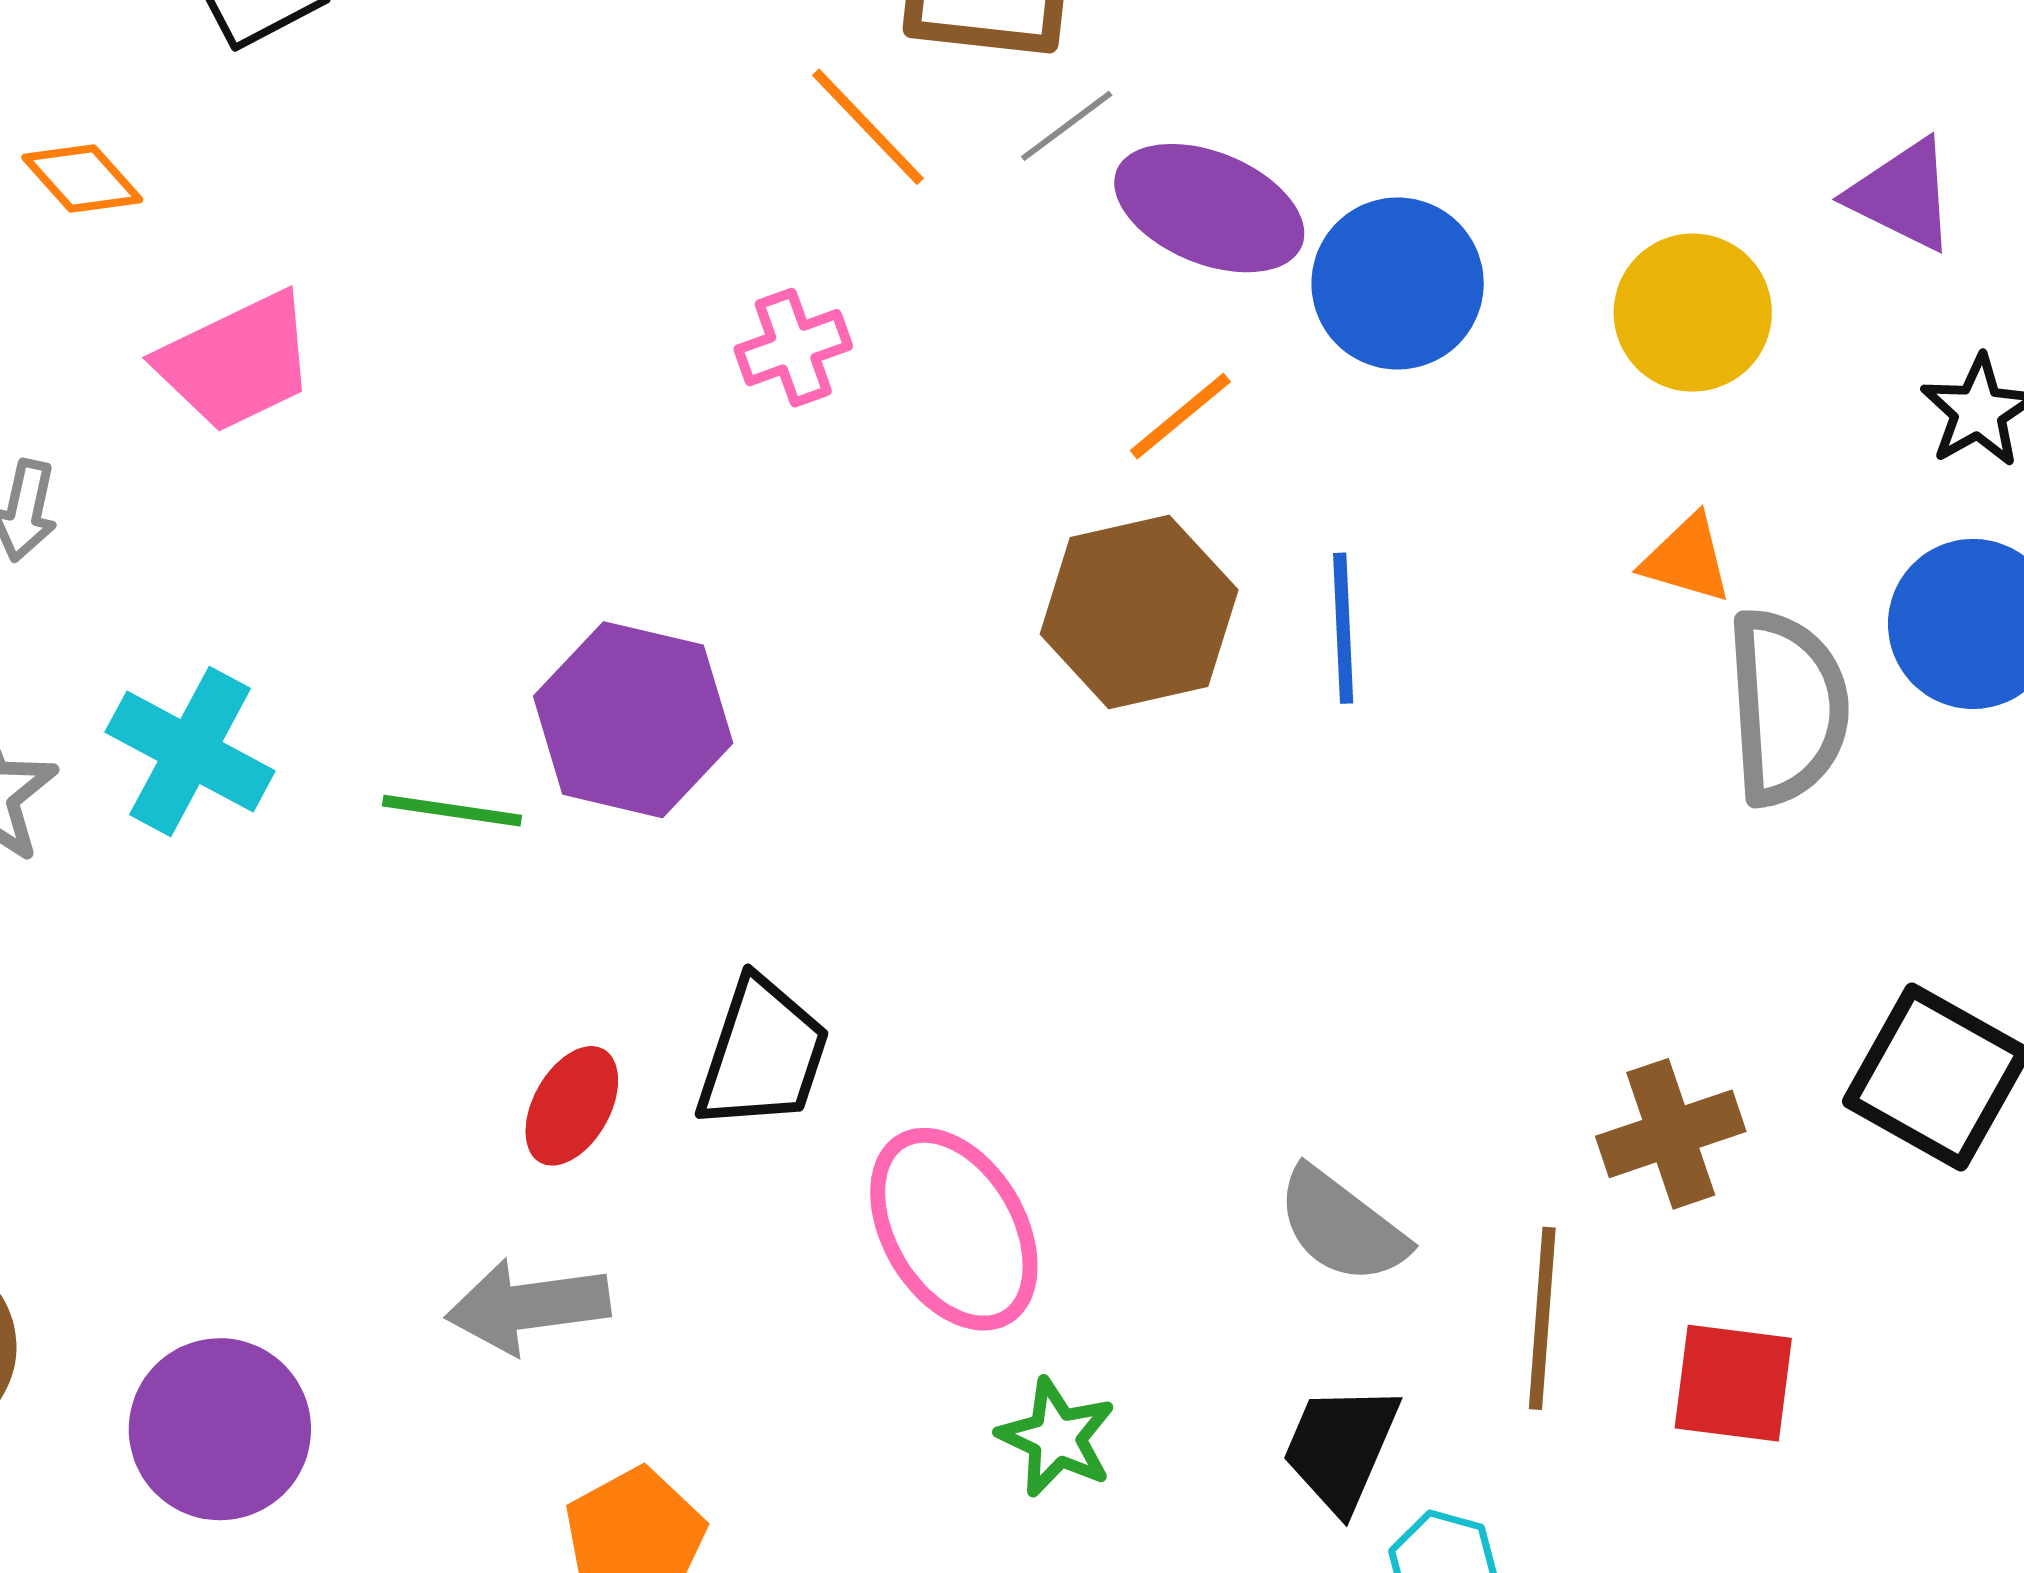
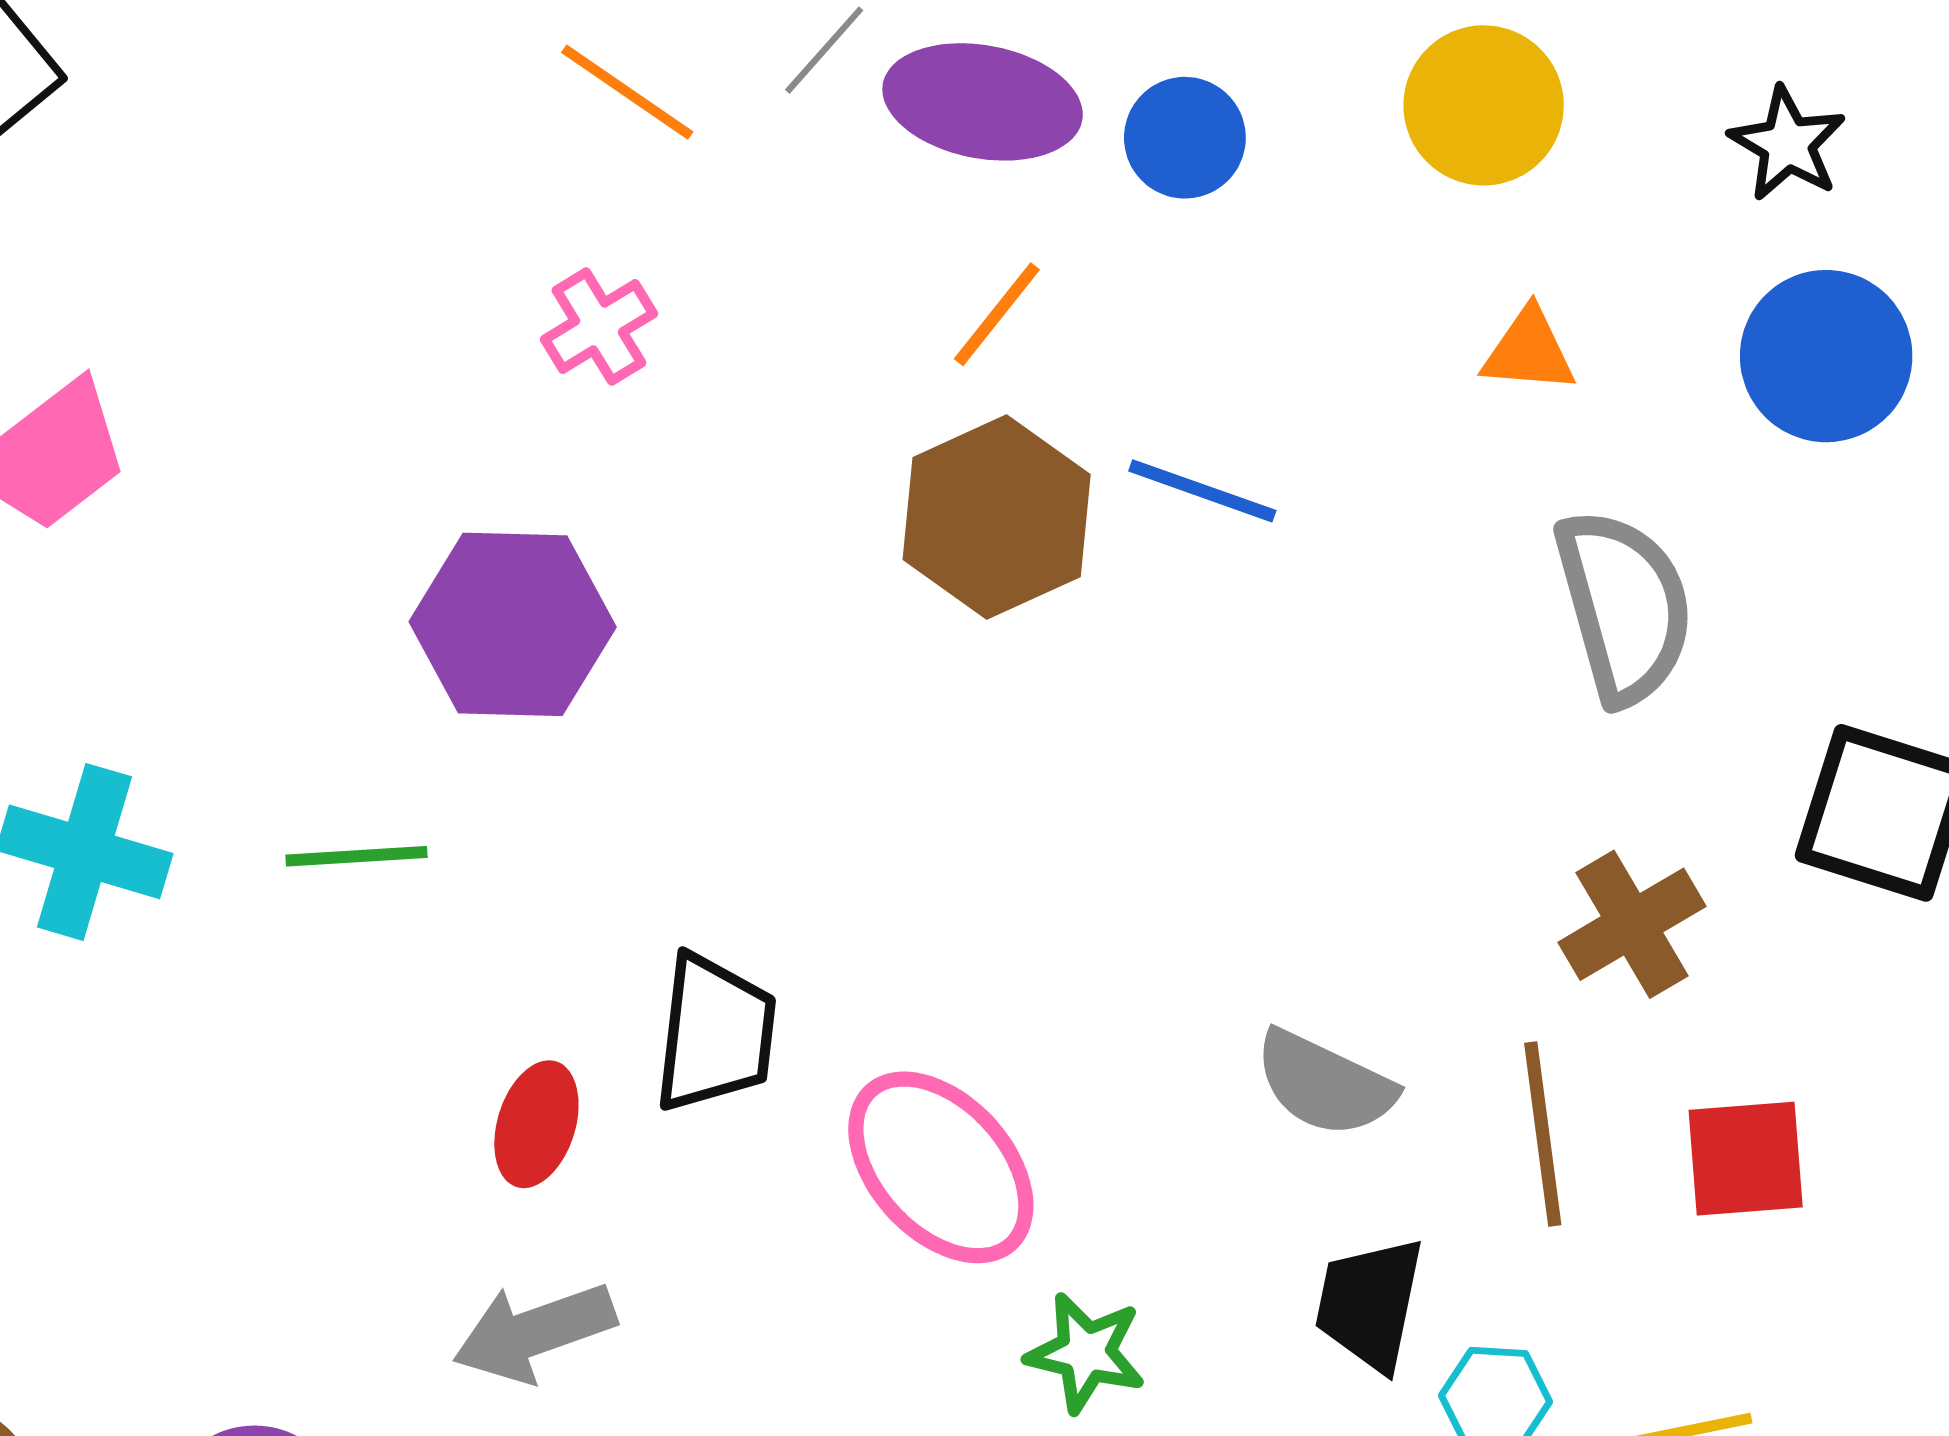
blue circle: (1398, 283) -> (1185, 138), size x0.7
blue line: (1343, 628) -> (1202, 491), turned -56
gray semicircle: (1787, 707) -> (1624, 606), moved
purple hexagon: (633, 720) -> (513, 624), moved

